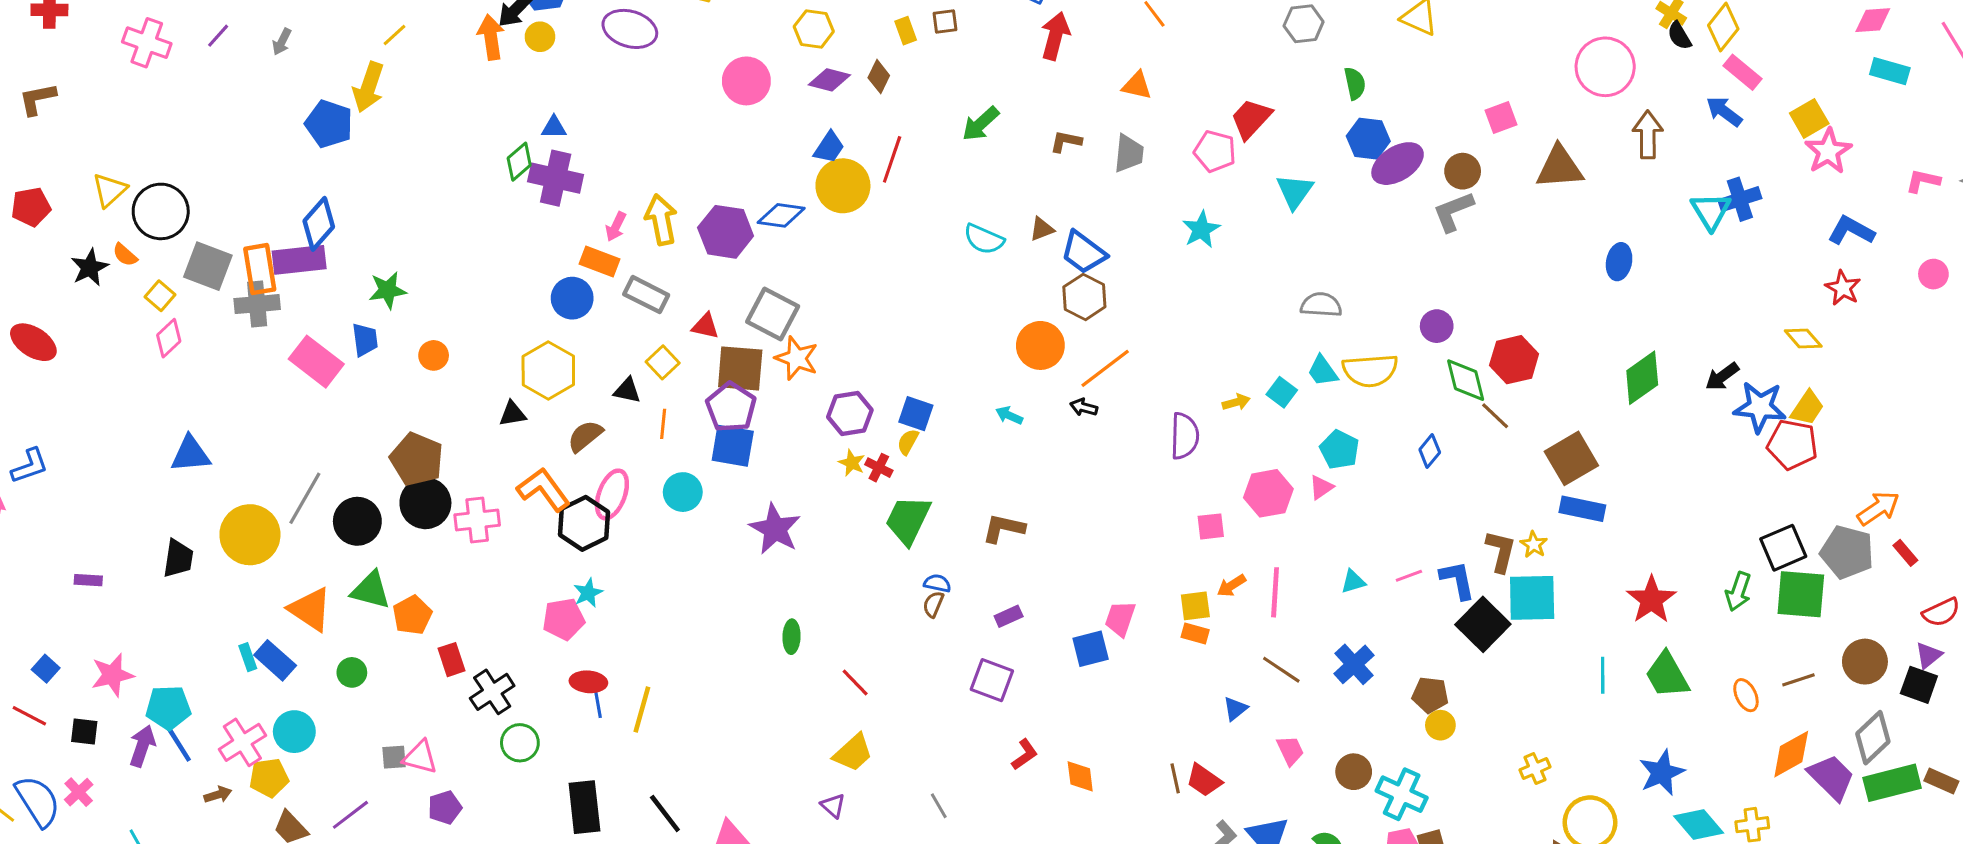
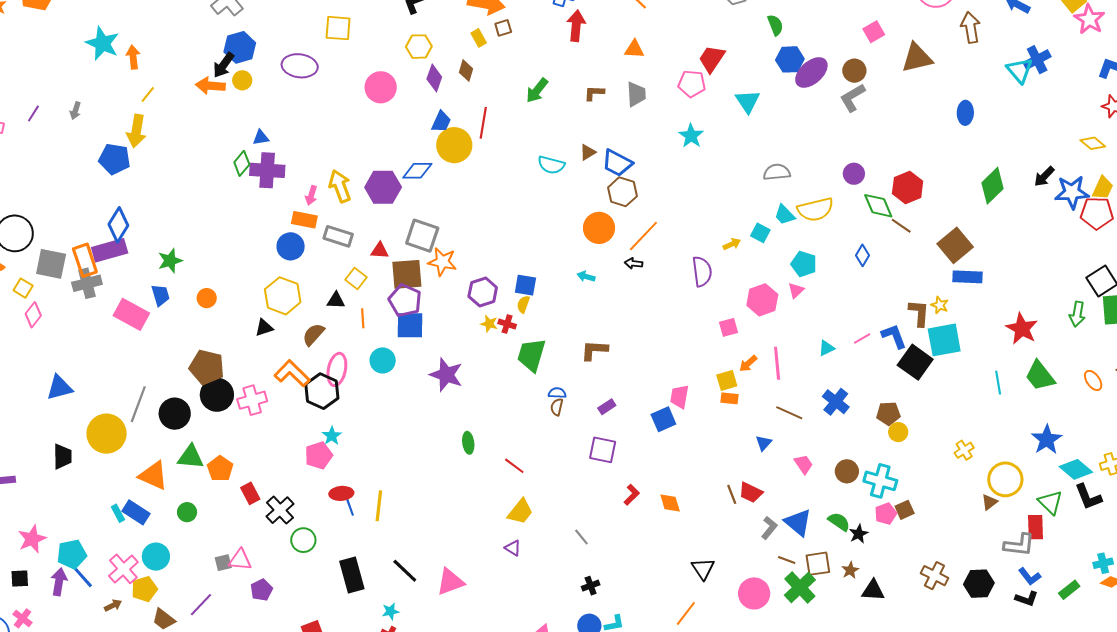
orange arrow: (491, 37) -> (210, 86), turned -68
purple diamond: (829, 80) -> (434, 78), turned -76

